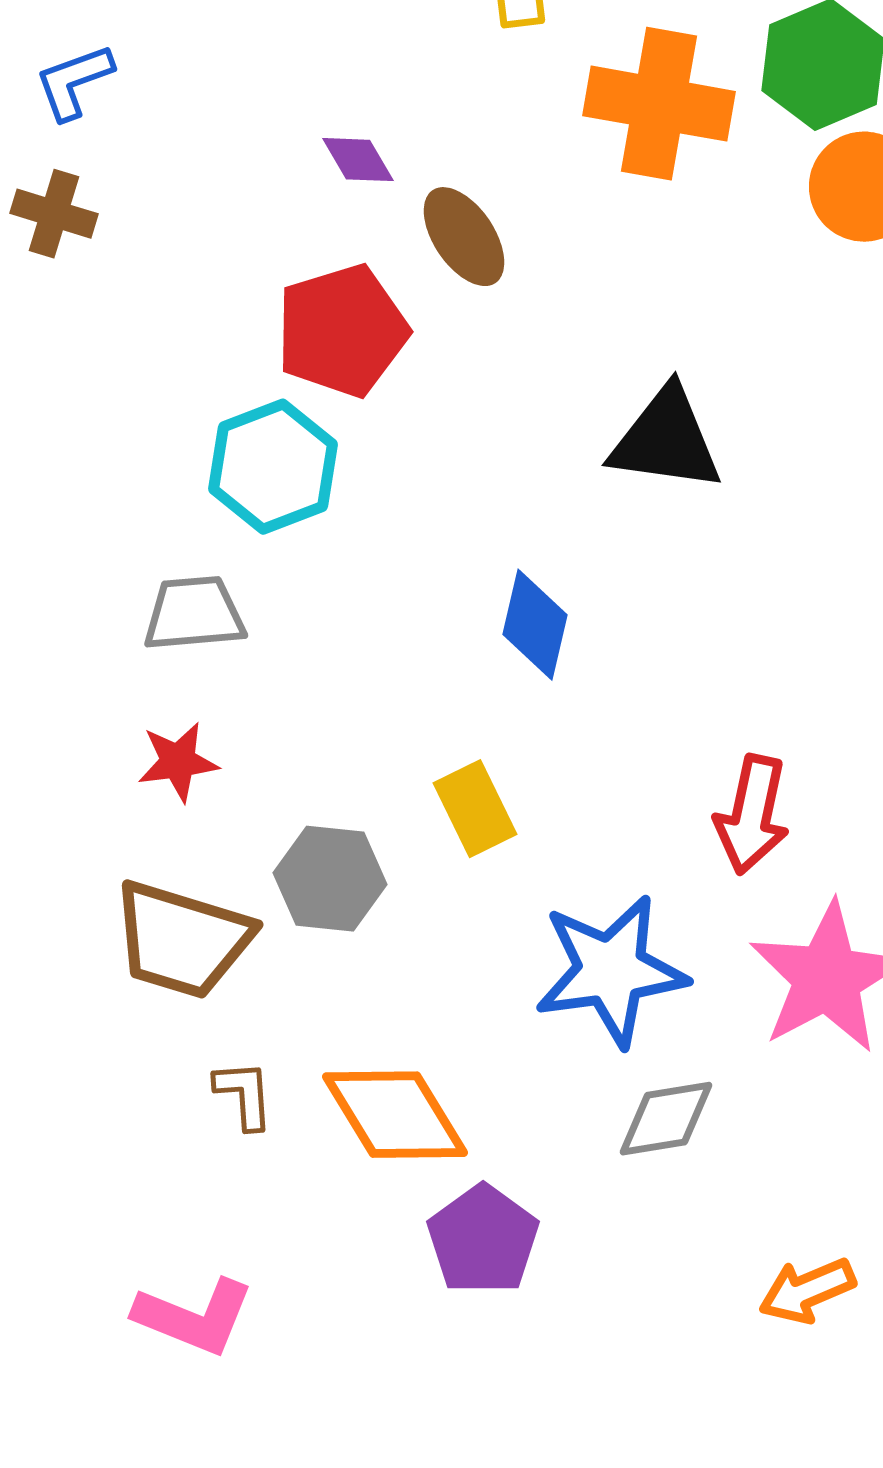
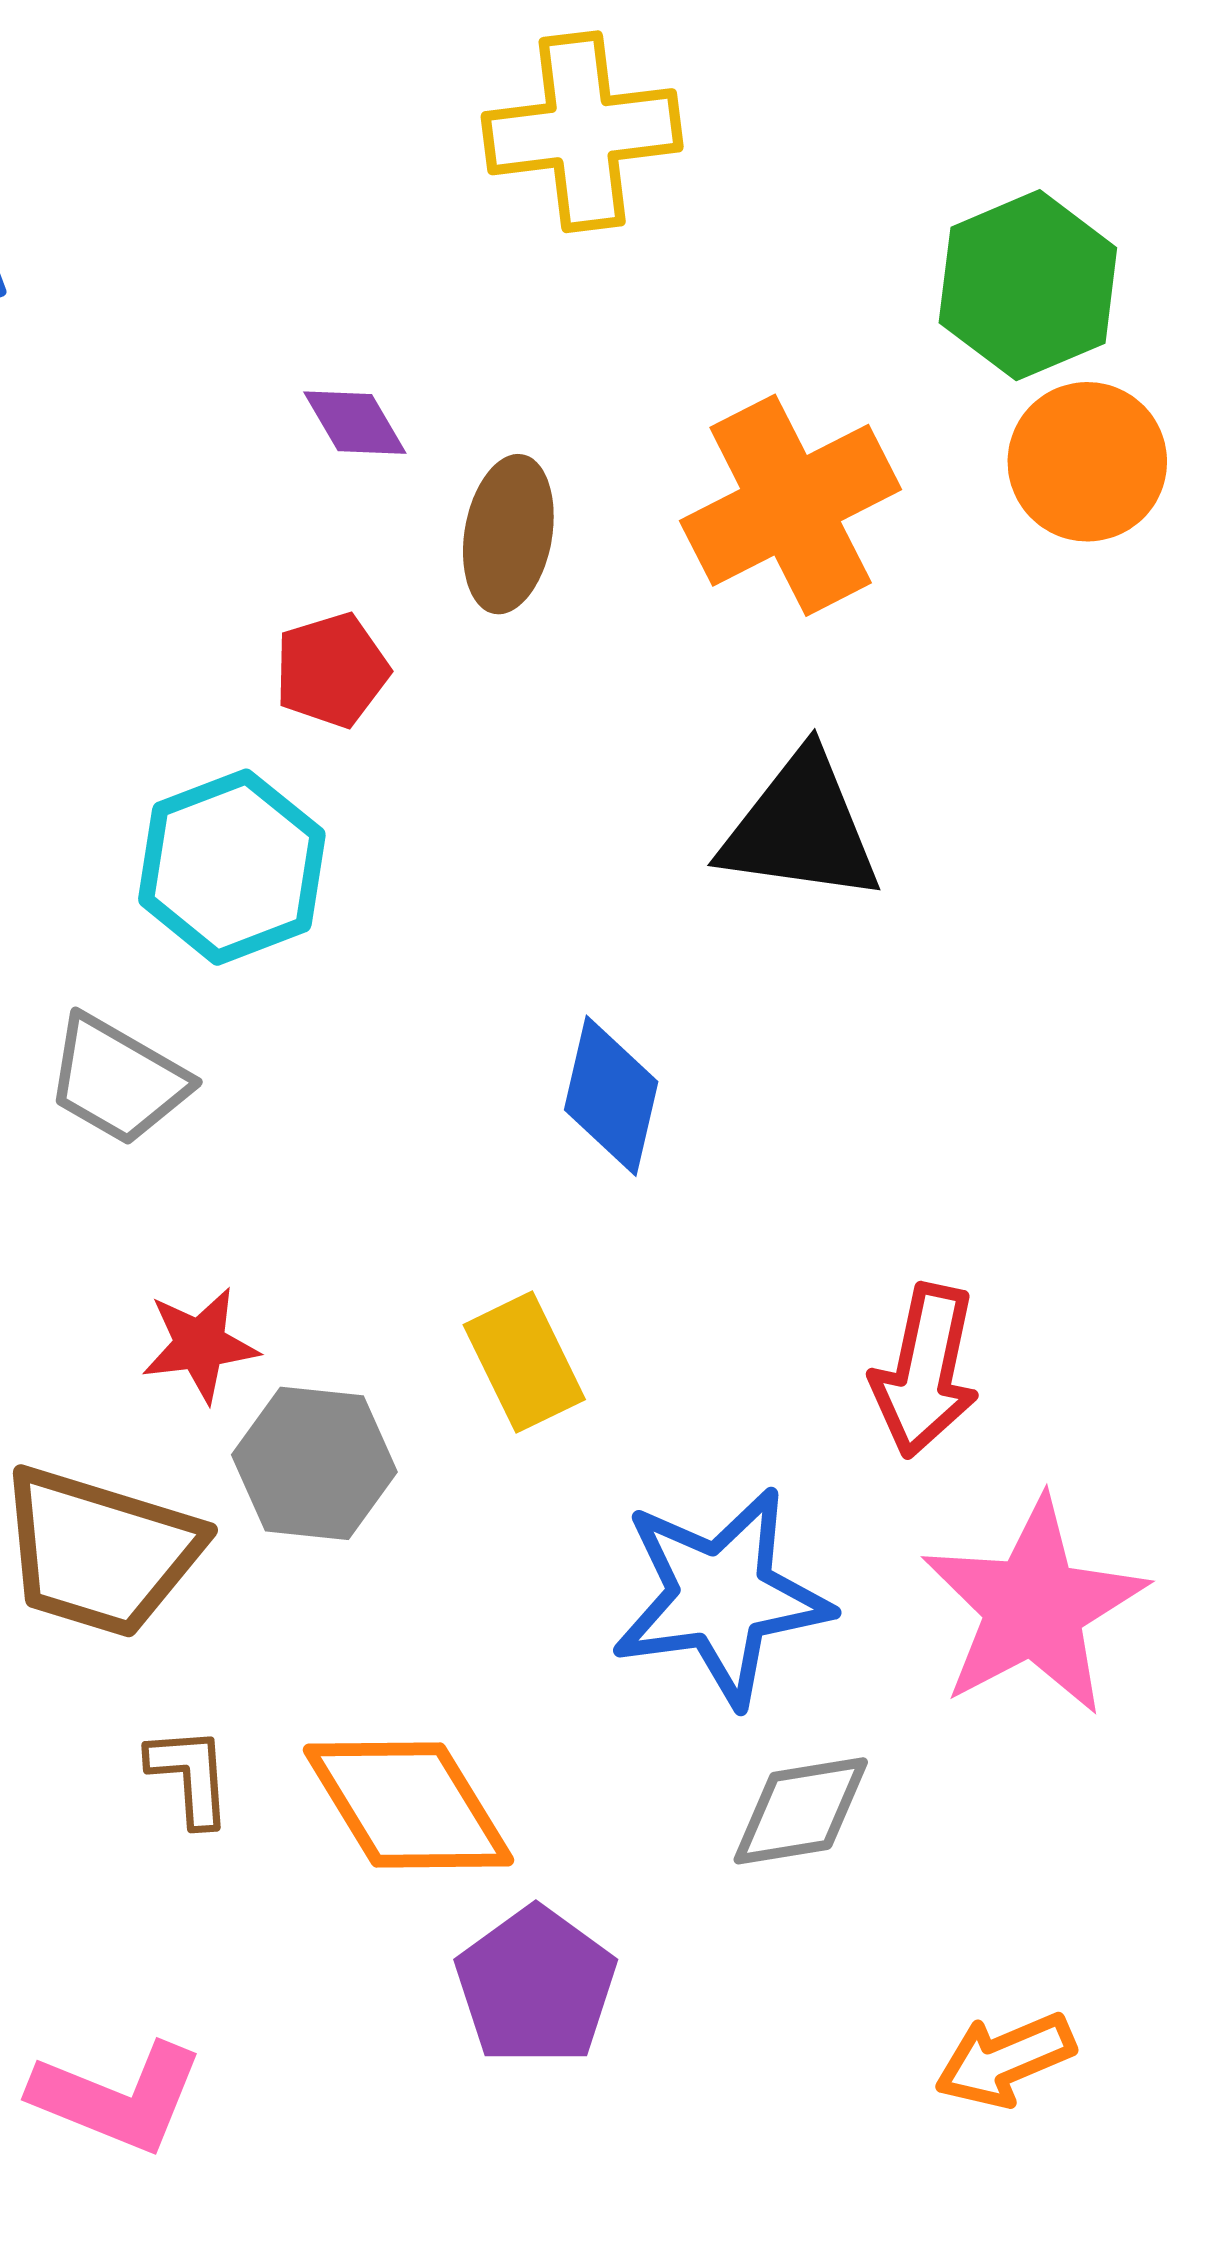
orange cross: (659, 104) -> (791, 505), moved, turned -37
brown ellipse: (464, 237) -> (508, 534), turned 44
red pentagon: (342, 331) -> (332, 670), size x0.6
gray trapezoid: (194, 614) -> (117, 1080), turned -145
red star: (178, 762) -> (200, 1345), moved

